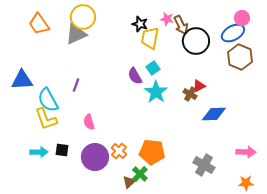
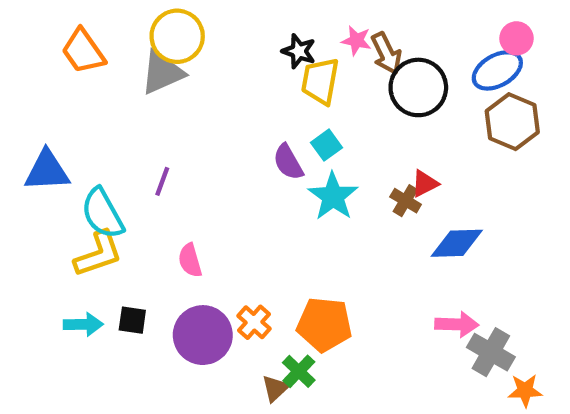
yellow L-shape: (46, 119) -> (98, 254), turned -90
pink arrow: (246, 152) -> (457, 324), moved
gray cross: (204, 165) -> (491, 352), moved

